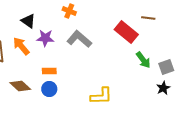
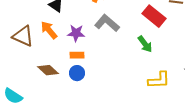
purple star: (45, 38) -> (76, 33), moved
green arrow: (143, 60) -> (145, 44), moved
yellow L-shape: (101, 96) -> (159, 80), moved

